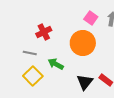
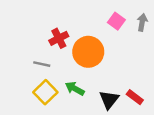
orange circle: (83, 43) -> (88, 52), moved
green arrow: (56, 64) -> (75, 89), moved

